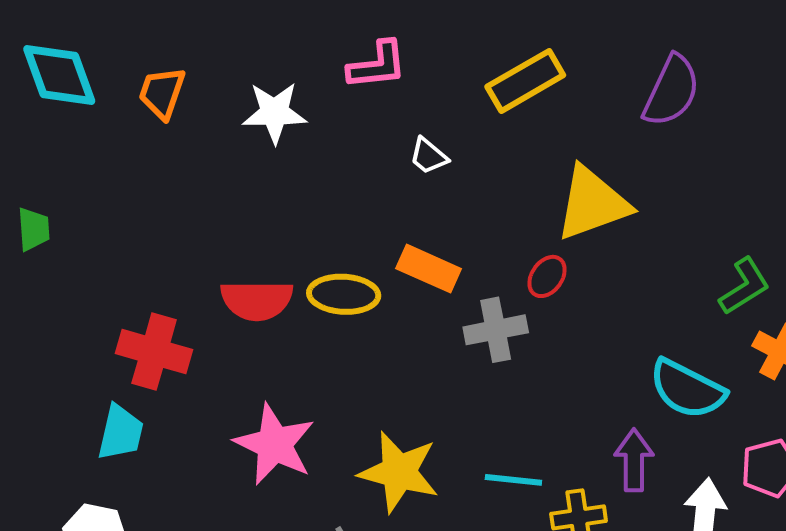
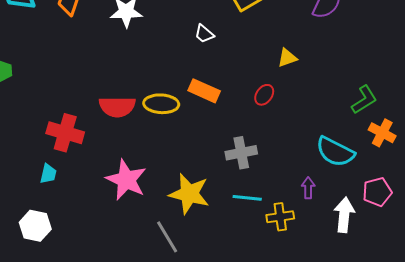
yellow triangle: (592, 203) -> (287, 58), size x0.5
gray cross: (496, 330) -> (241, 153), moved
cyan trapezoid: (120, 432) -> (48, 174), size x0.7
purple arrow: (634, 460) -> (308, 188), size x0.7

